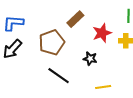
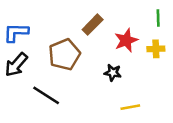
black line: (59, 76) -> (46, 95), moved

